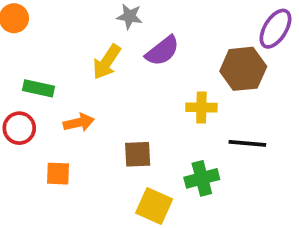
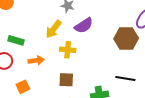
yellow cross: (201, 107) -> (68, 50), moved
orange square: (58, 174) -> (23, 87), turned -32

